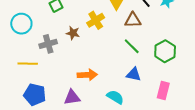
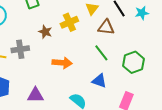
gray cross: (48, 44) -> (20, 49), moved
orange arrow: (87, 75) -> (62, 63), moved

